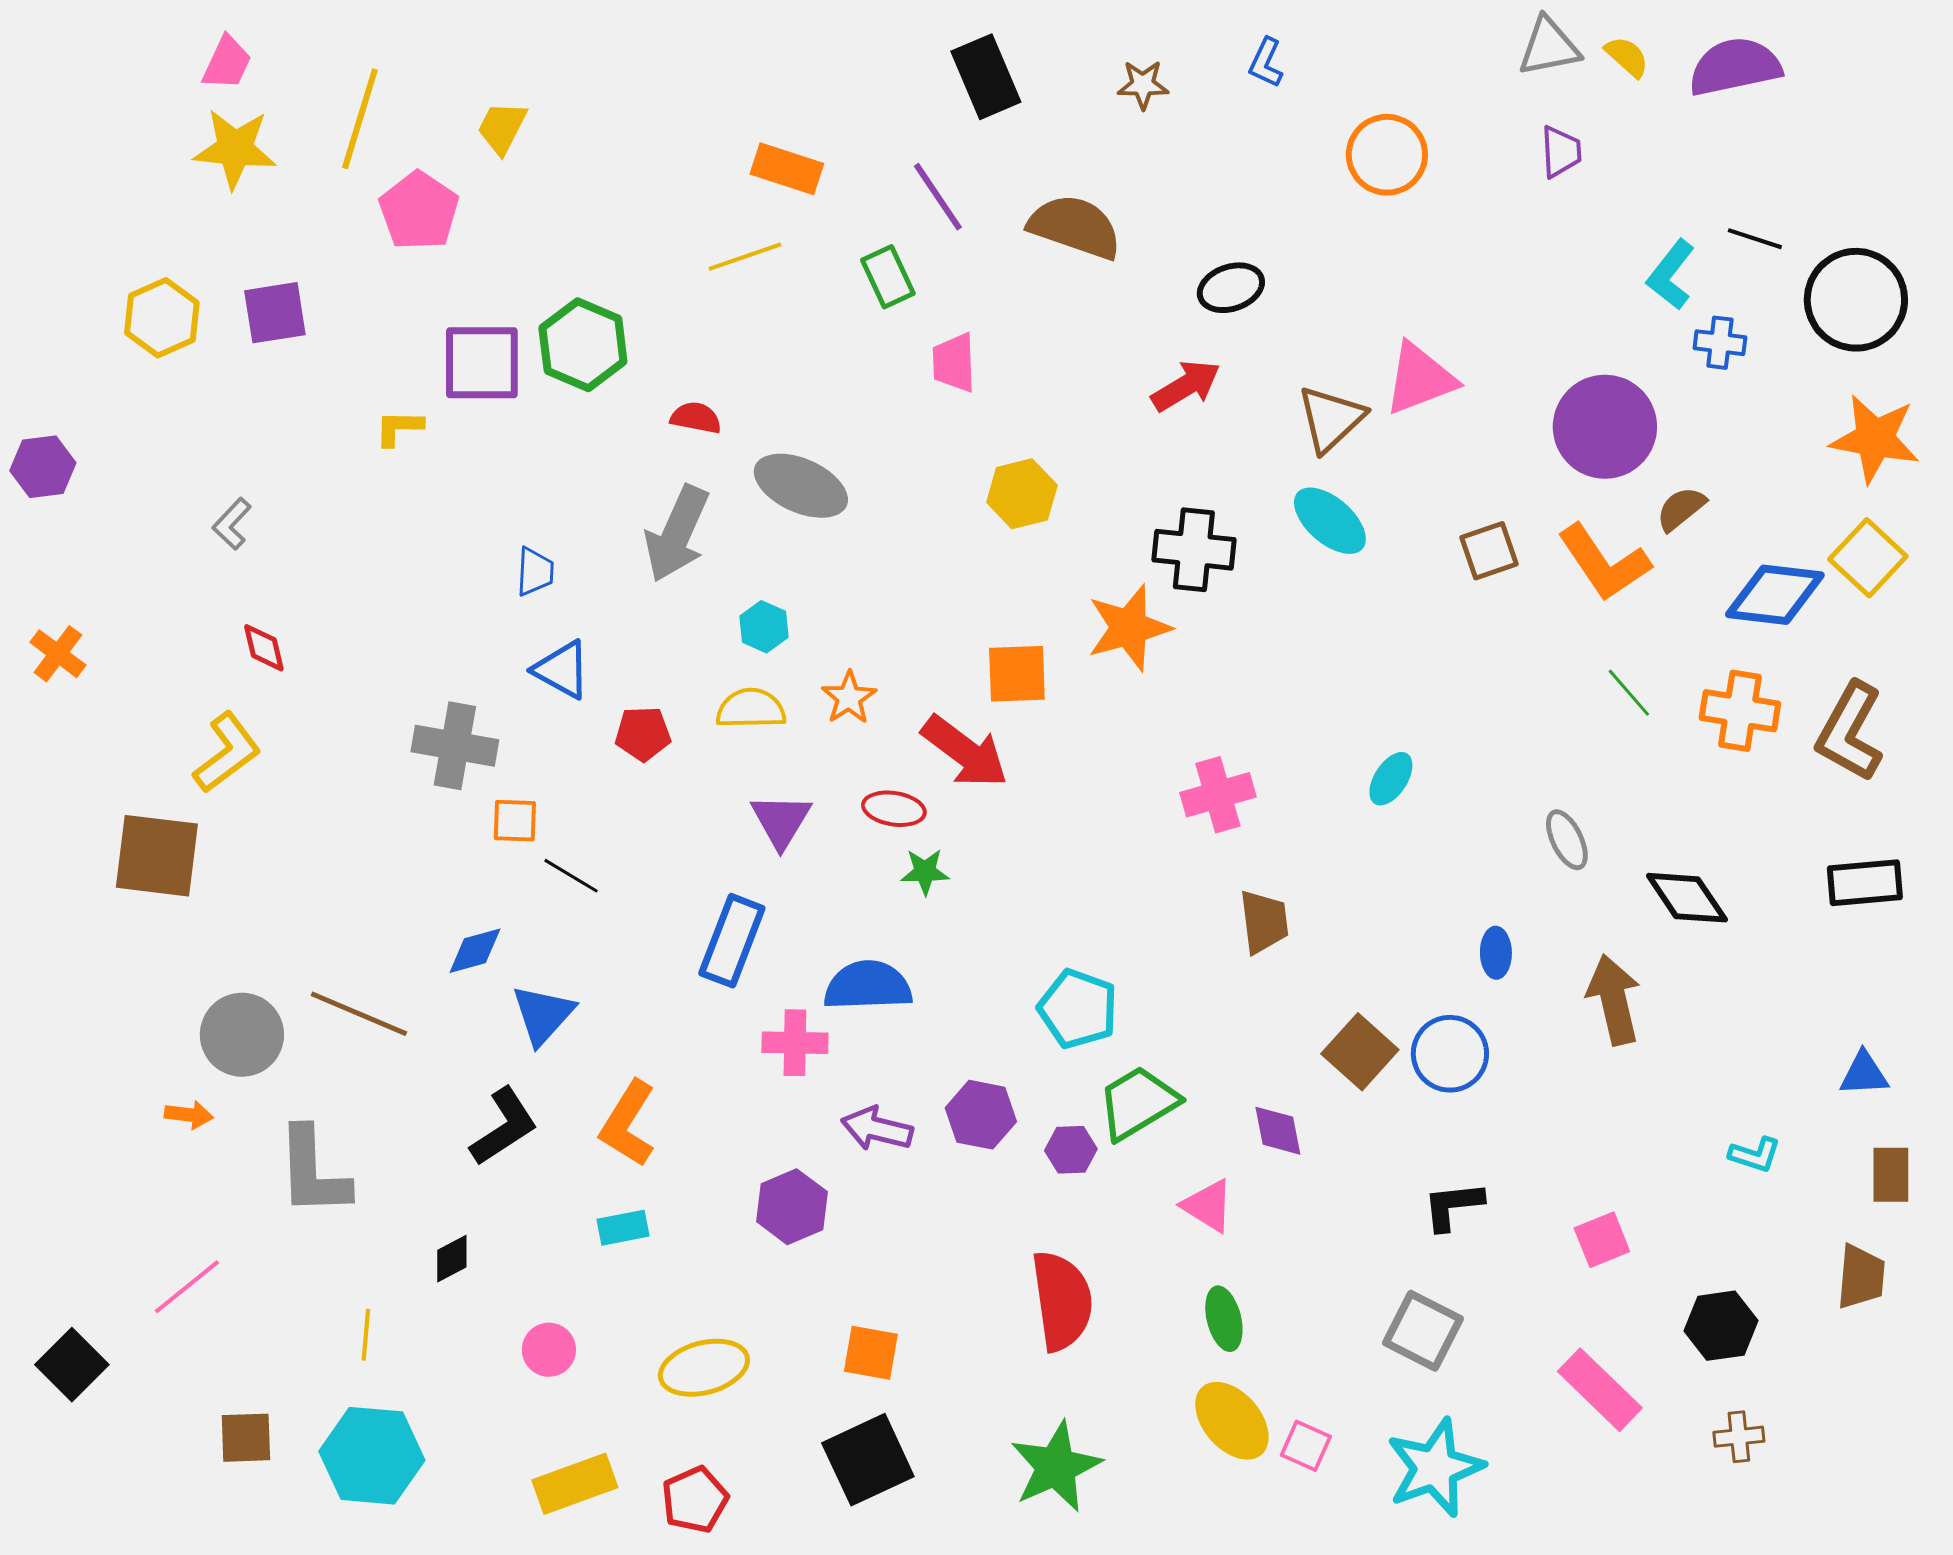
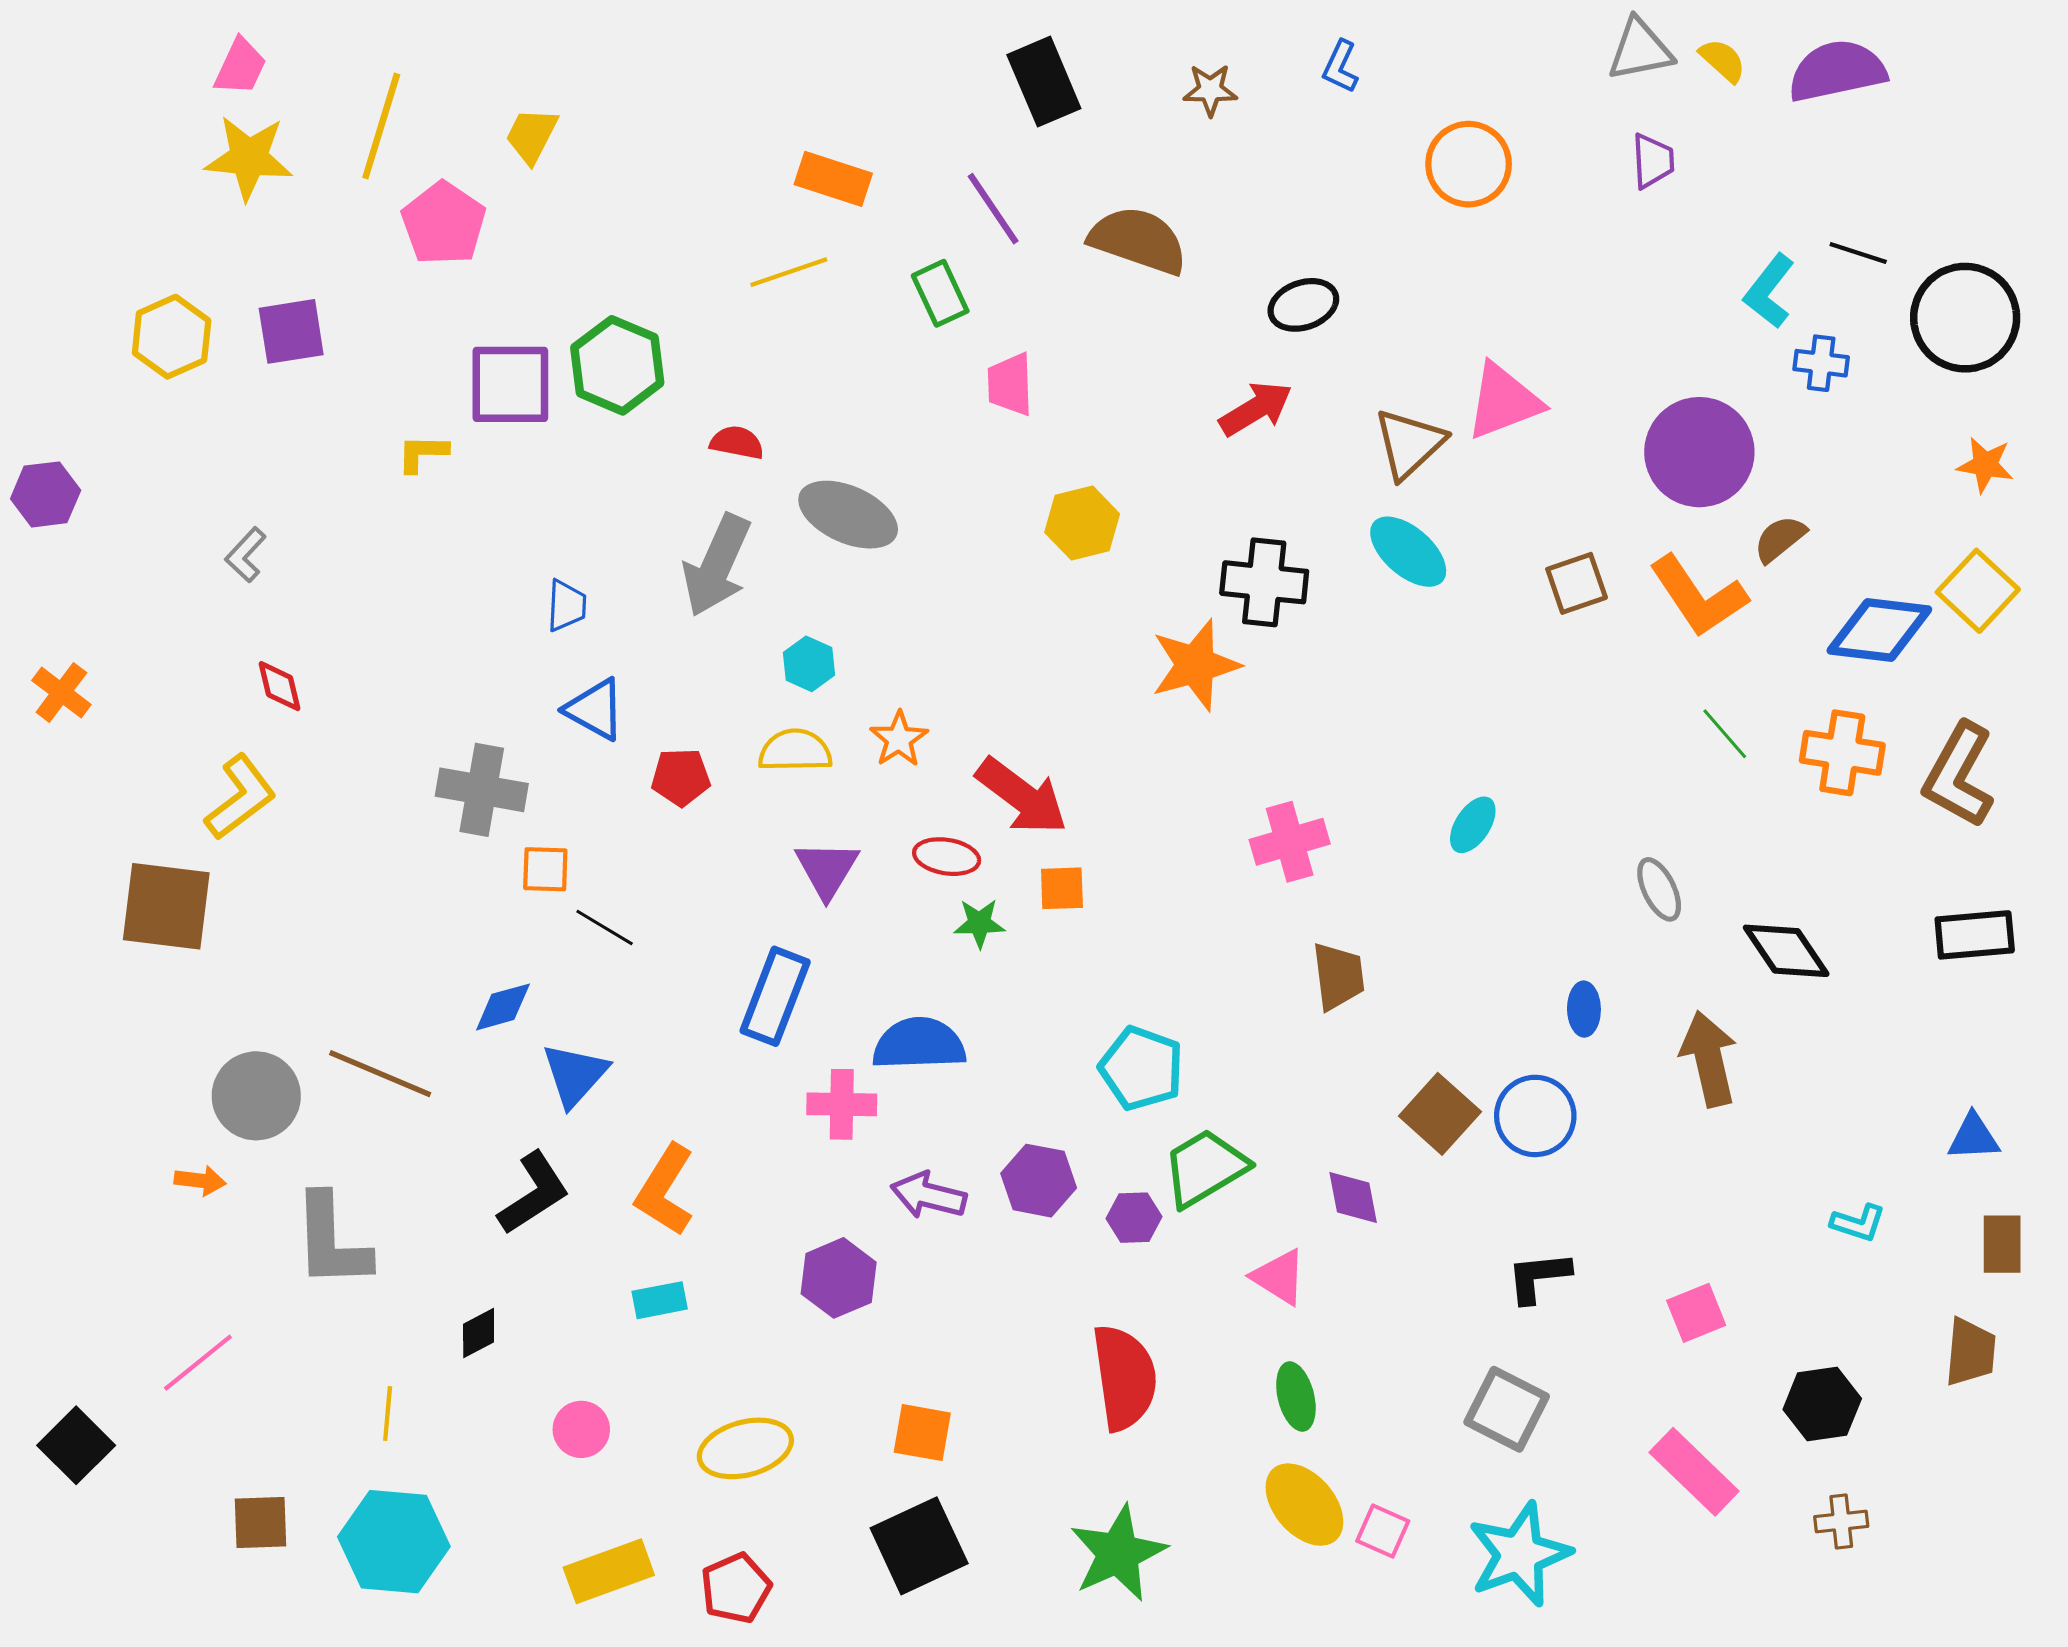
orange star: (1875, 439) -> (1985, 465), size x0.6
orange square: (1017, 674) -> (1062, 888), moved, size x0.7

